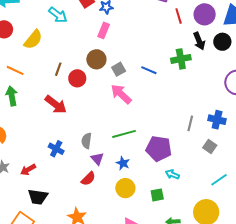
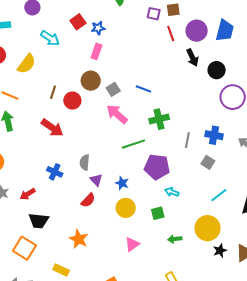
black circle: (222, 42) -> (217, 70), moved
green cross: (181, 59) -> (159, 119), moved
green line: (124, 134) -> (133, 144), moved

